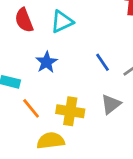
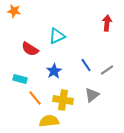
red semicircle: (24, 20) -> (30, 49), moved, turned -36
blue star: (46, 62) -> (54, 71), moved

